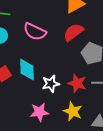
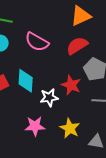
red star: (77, 83) -> (71, 85), moved

